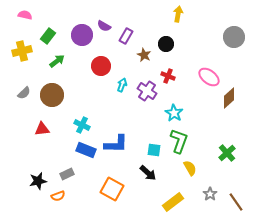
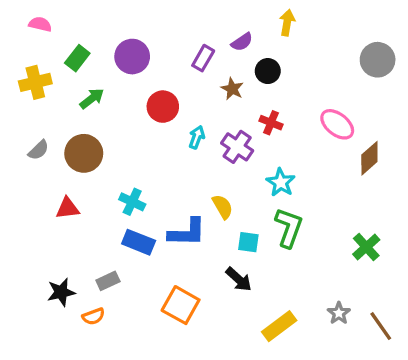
purple semicircle: (104, 26) -> (242, 42), moved, turned -64
yellow semicircle: (190, 168) -> (223, 207), moved

